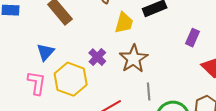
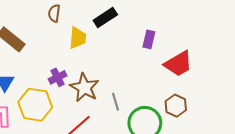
purple cross: (97, 57) -> (58, 77), turned 30
brown star: (134, 59) -> (84, 88), moved

